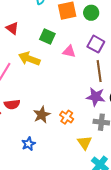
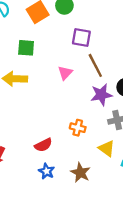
pink triangle: (69, 52) -> (65, 73), moved, turned -40
red semicircle: (12, 104) -> (43, 145), moved
brown star: (42, 115) -> (80, 173), moved

